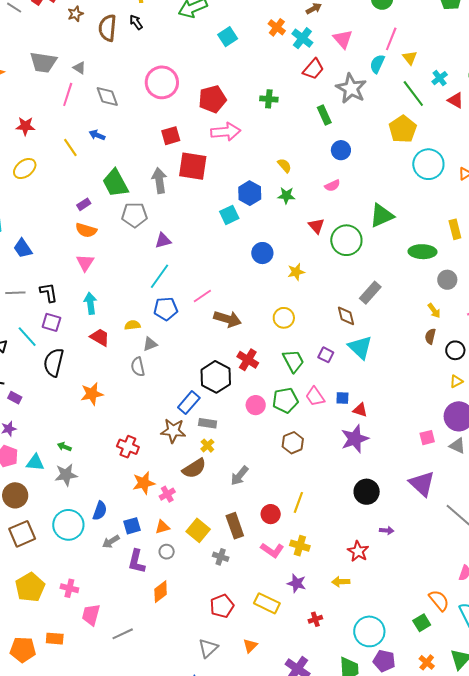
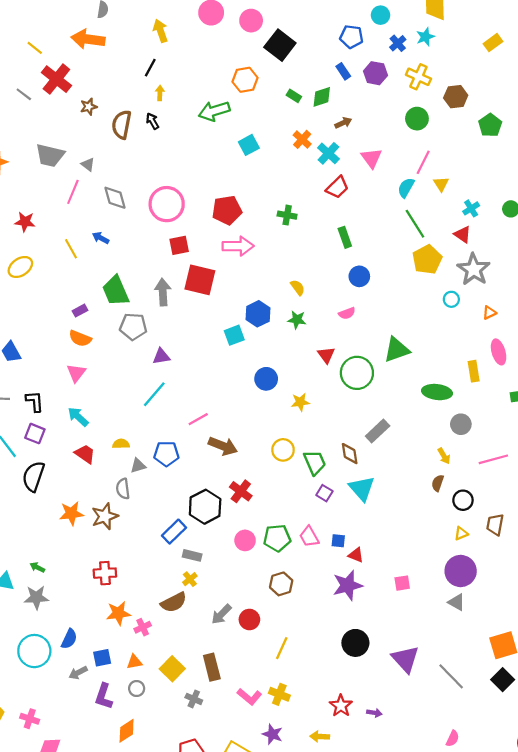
pink circle: (162, 82) -> (167, 204), moved
gray star: (351, 88) -> (474, 269), moved
green line: (413, 94) -> (415, 224), moved
red triangle: (456, 100) -> (463, 235), moved
cyan circle: (428, 164) -> (451, 299), size x0.5
cyan arrow: (90, 303) -> (78, 417), turned -45
blue pentagon: (166, 309) -> (166, 454), moved
green trapezoid: (293, 361) -> (315, 462), moved
brown star: (173, 431) -> (105, 516), moved, turned -30
pink square: (427, 438) -> (402, 583), moved
red cross: (128, 447) -> (105, 573), turned -30
purple triangle: (422, 484) -> (405, 659), moved
red circle: (271, 514) -> (249, 619), moved
purple arrow: (387, 530) -> (374, 713), moved

